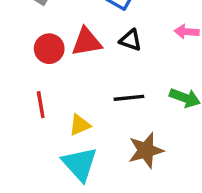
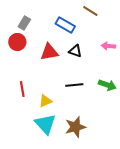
red circle: (49, 49) -> (17, 42), moved
brown star: (146, 150) -> (75, 127), moved

